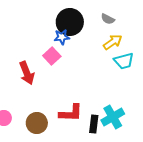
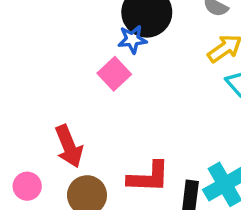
red arrow: (27, 73) -> (69, 146), moved

